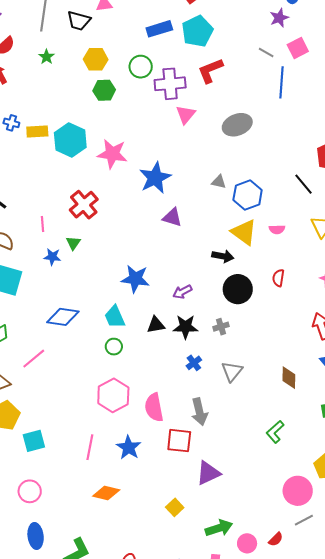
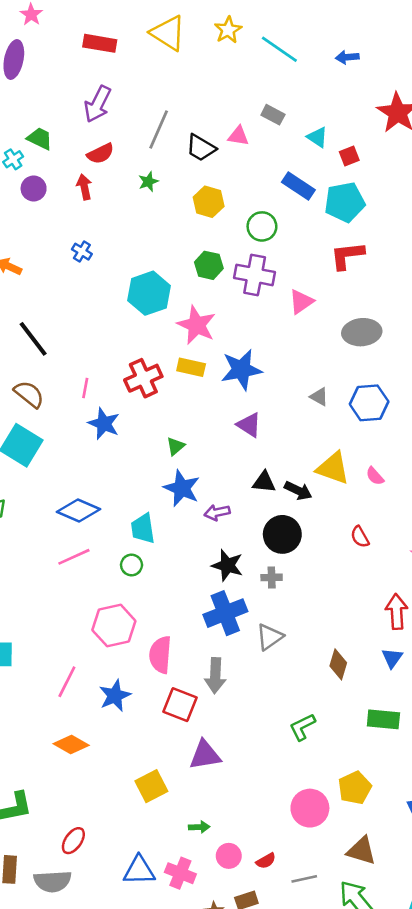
blue rectangle: (159, 29) -> (298, 186), turned 35
purple cross: (170, 84) -> (255, 275), moved
green hexagon: (104, 90) -> (209, 265), moved
yellow rectangle: (37, 132) -> (191, 367), moved
blue hexagon: (248, 195) -> (369, 403), moved
pink semicircle: (277, 229) -> (375, 476), turned 35
yellow triangle: (244, 232) -> (333, 468), turned -32
green triangle: (73, 243) -> (176, 446), moved
blue star: (52, 257) -> (104, 424), moved, size x1.4
red semicircle: (278, 278) -> (360, 537), turned -54
black circle: (238, 289) -> (282, 534), moved
purple arrow: (182, 292) -> (217, 512), moved
black triangle: (156, 325) -> (264, 482), moved
pink line: (34, 359) -> (74, 557), moved
blue cross: (194, 363) -> (225, 613), size x2.0
yellow square: (175, 507) -> (151, 786), size x1.4
gray line: (304, 520) -> (304, 879), moved
green arrow: (219, 528) -> (199, 827), size x0.6

